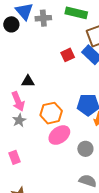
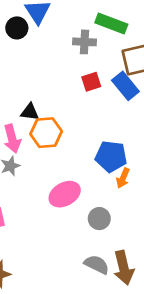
gray cross: (43, 18) -> (85, 42), moved
orange hexagon: (51, 113) -> (46, 133), moved

